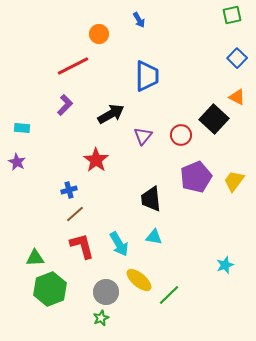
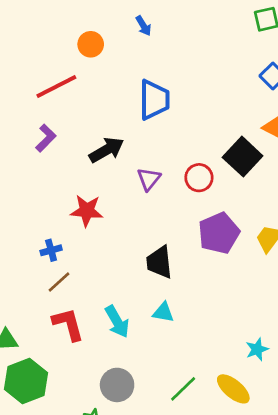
red star: (96, 160) -> (87, 211), turned -30
yellow ellipse: (139, 280) -> (233, 389), moved
gray circle: (106, 292) -> (117, 385), moved

